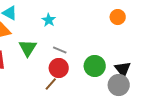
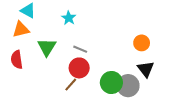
orange circle: (118, 17) -> (142, 43), moved
green circle: (95, 66) -> (111, 82), moved
gray circle: (119, 85) -> (128, 86), moved

